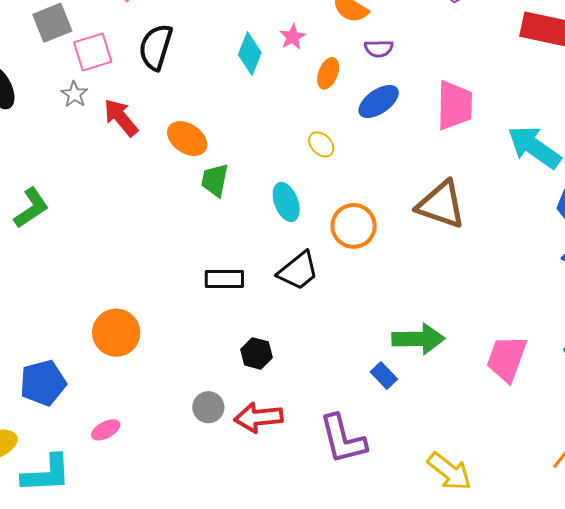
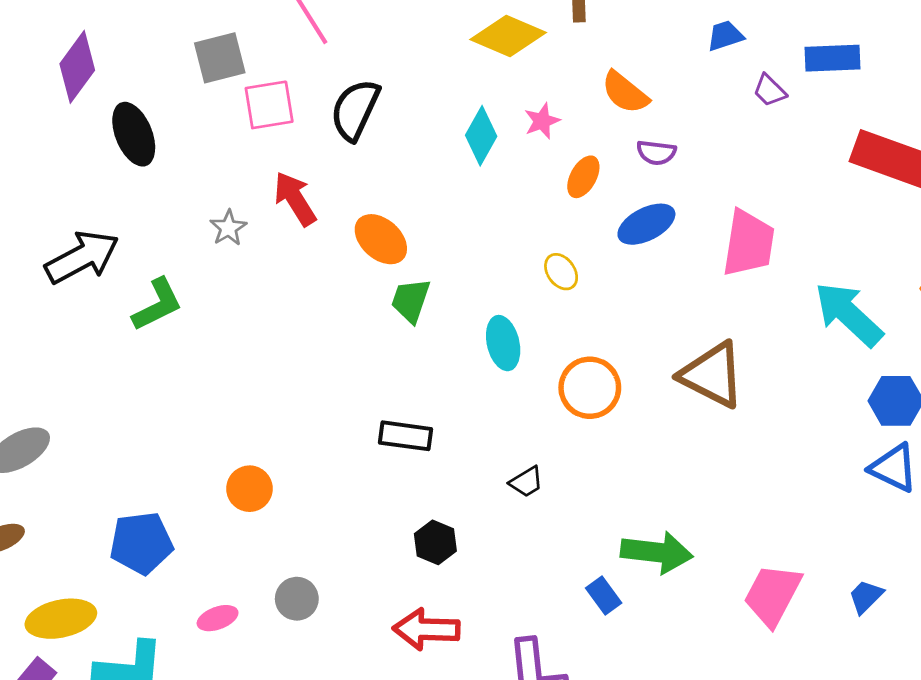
gray star: (74, 94) -> (228, 228), moved
black trapezoid: (298, 271) -> (526, 482), moved, size x0.6
orange circle: (116, 333) -> (249, 489), size x0.7
gray circle: (208, 407) -> (297, 599), moved

